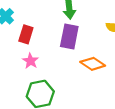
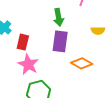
pink star: (30, 61) -> (28, 64), size x1.5

